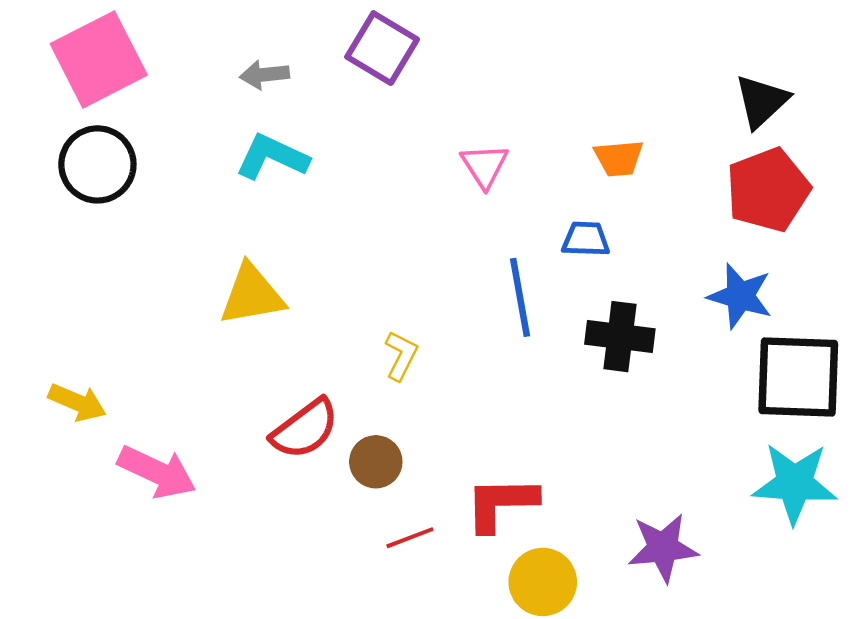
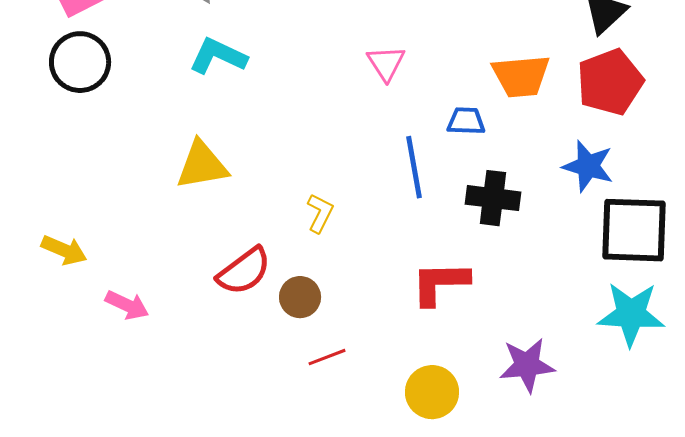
orange trapezoid: (619, 158) -> (521, 76), moved, size x1.5
pink arrow: (157, 472) -> (127, 305), size x0.7
red L-shape: (501, 504) -> (440, 283), moved

